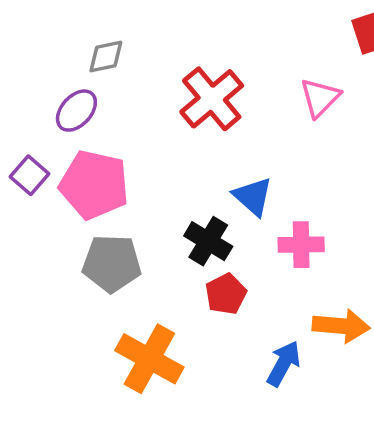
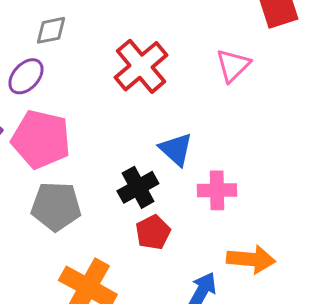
black cross: (208, 241) -> (138, 187), turned 30

